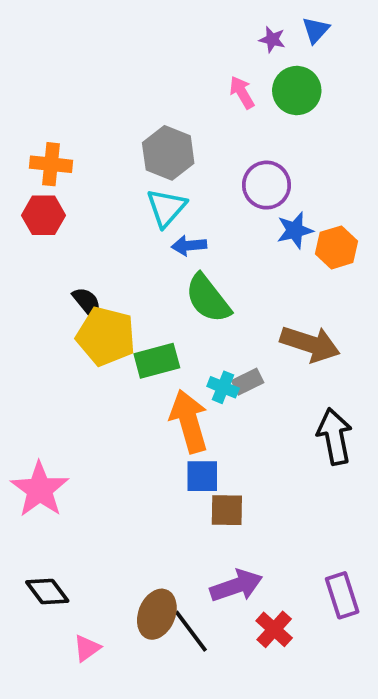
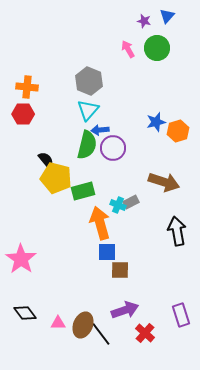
purple circle: (267, 185) -> (113, 148), moved
green semicircle: (208, 298) -> (87, 145), moved, turned -128
pink triangle: (87, 648) -> (58, 323), moved, turned 35

